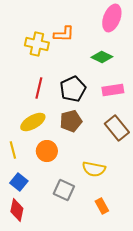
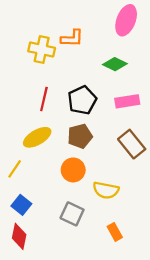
yellow line: (13, 150) -> (15, 169), turned 48
orange circle: (47, 151) -> (73, 170), moved

